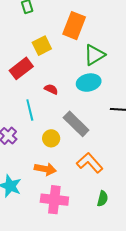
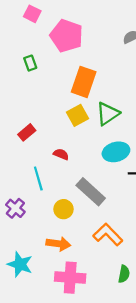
yellow square: (42, 46) -> (77, 115), moved
red rectangle: (21, 68) -> (27, 132), size x0.7
cyan ellipse: (89, 83) -> (116, 152), moved

